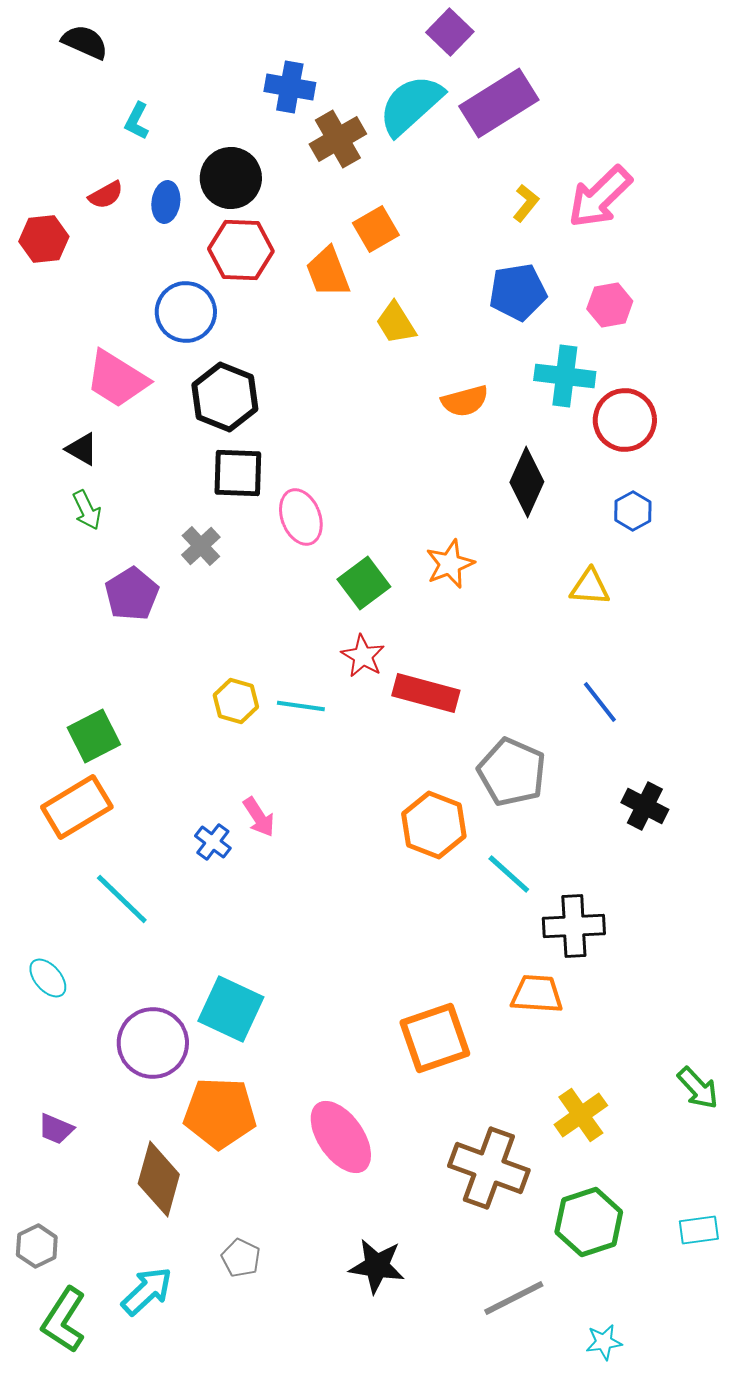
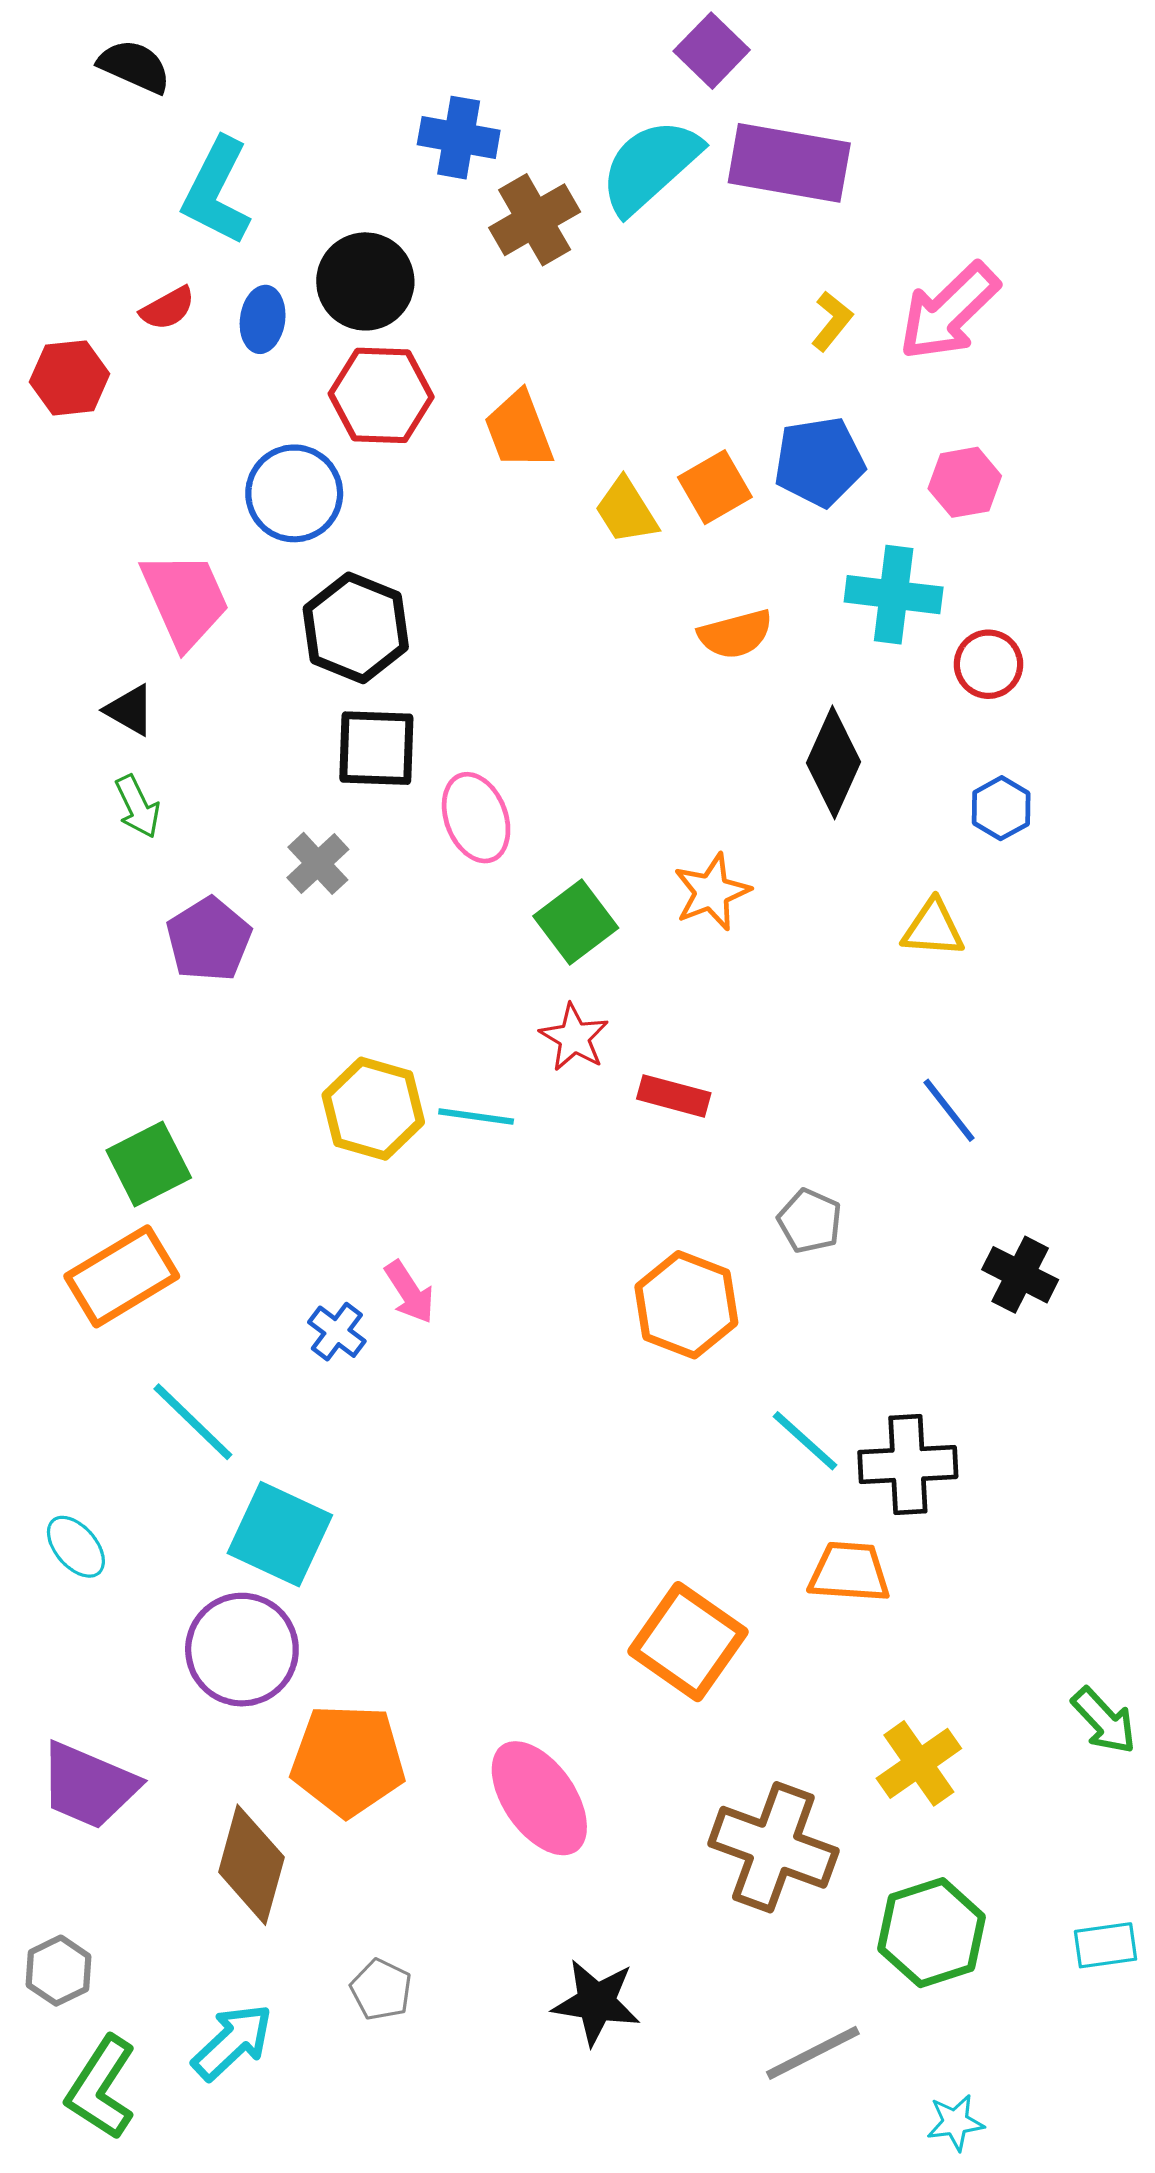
purple rectangle: (499, 103) -> (789, 163), turned 42
cyan L-shape: (137, 121) -> (217, 191), size x1.8
orange square: (376, 229) -> (715, 487), moved
pink trapezoid: (117, 379) -> (185, 599), turned -146
red circle: (625, 420) -> (988, 664), size x0.7
red rectangle: (426, 693) -> (674, 1096), size x0.7
yellow hexagon: (236, 701) -> (373, 1109), size x1.4
gray pentagon: (512, 772) -> (810, 1221), size x0.6
cyan line: (509, 874) -> (805, 1441), moved
cyan square: (231, 1009) -> (280, 1534), moved
orange square: (435, 1038) -> (688, 1642), turned -36
purple trapezoid: (56, 1129) -> (89, 1786), size x1.8

